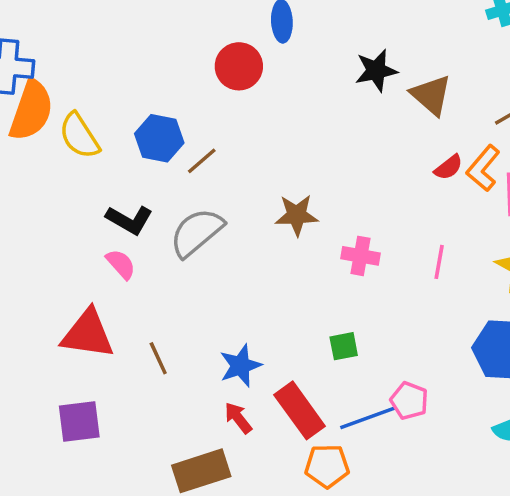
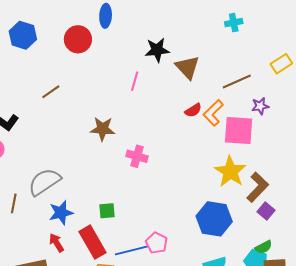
blue hexagon: (159, 138) -> (23, 35), moved
gray semicircle: (197, 232) -> (44, 182), moved
pink line: (439, 262) -> (135, 81), moved
green square: (344, 346) -> (107, 211), moved
brown line: (158, 358) -> (14, 203), turned 30

